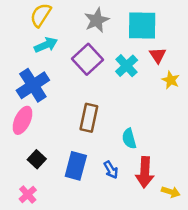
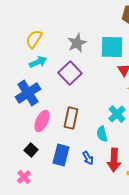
cyan cross: (127, 66) -> (117, 114), moved
pink ellipse: (22, 120) -> (42, 121), moved

